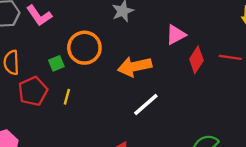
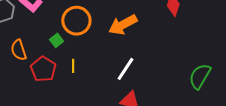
white line: (146, 105) -> (125, 69), moved

